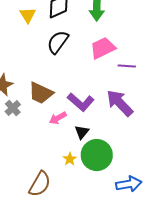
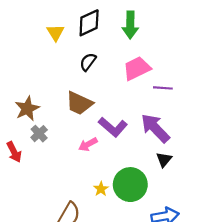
black semicircle: (58, 42) -> (88, 62), size x0.7
brown trapezoid: (41, 93) -> (79, 103), moved
black triangle: (82, 132) -> (164, 160), moved

